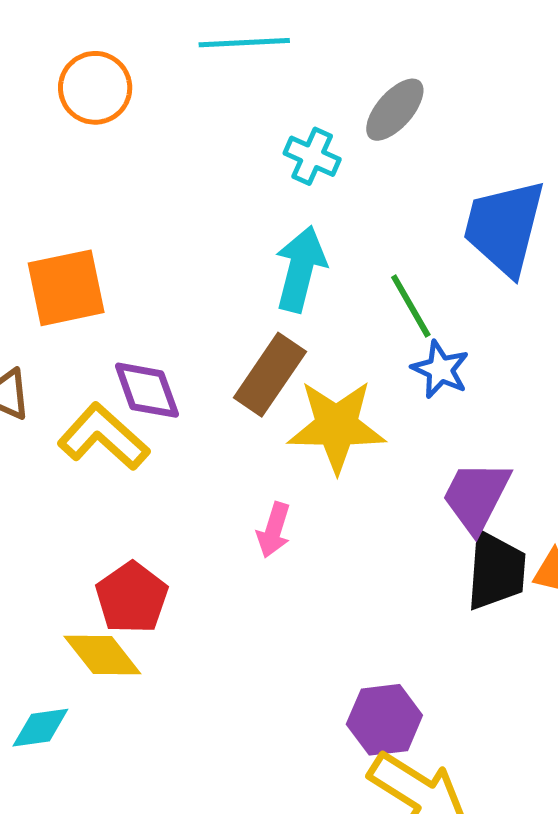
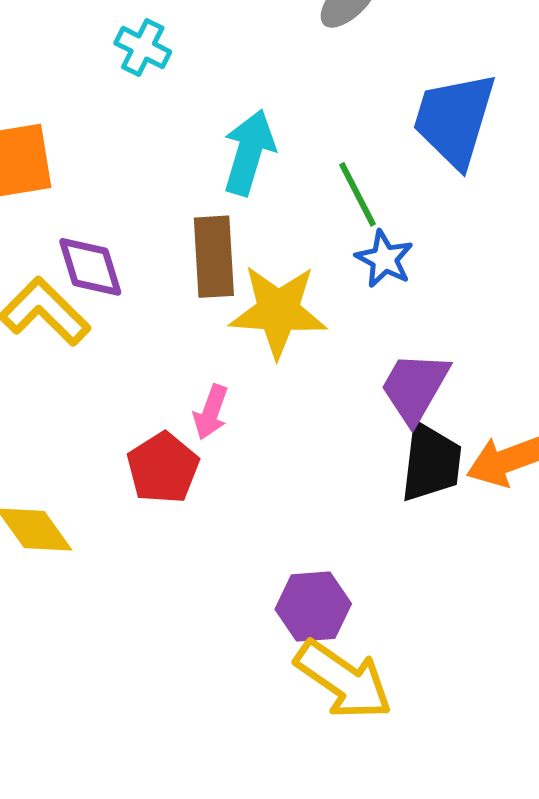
cyan cross: (312, 156) -> (143, 47), moved
brown rectangle: (270, 375) -> (214, 257), turned -40
red pentagon: (132, 598) -> (163, 468), moved

